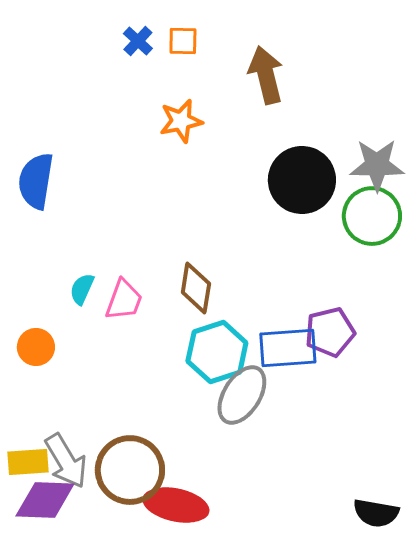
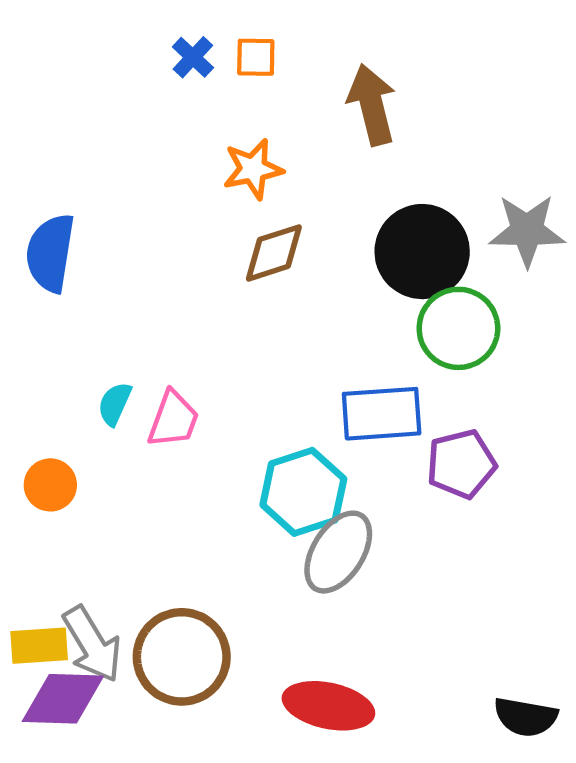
green circle: (372, 216) -> (458, 328), moved
brown diamond: (196, 288) -> (274, 253), moved, turned 63
blue rectangle: (288, 348) -> (382, 414), moved
red ellipse: (176, 505) -> (328, 706), moved

